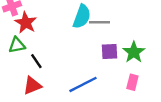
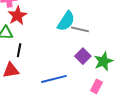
purple square: (110, 52) -> (83, 56), turned 35
black line: (36, 61) -> (19, 50), turned 32

